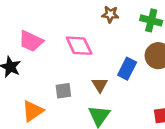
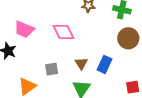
blue rectangle: (127, 69) -> (104, 64), moved

